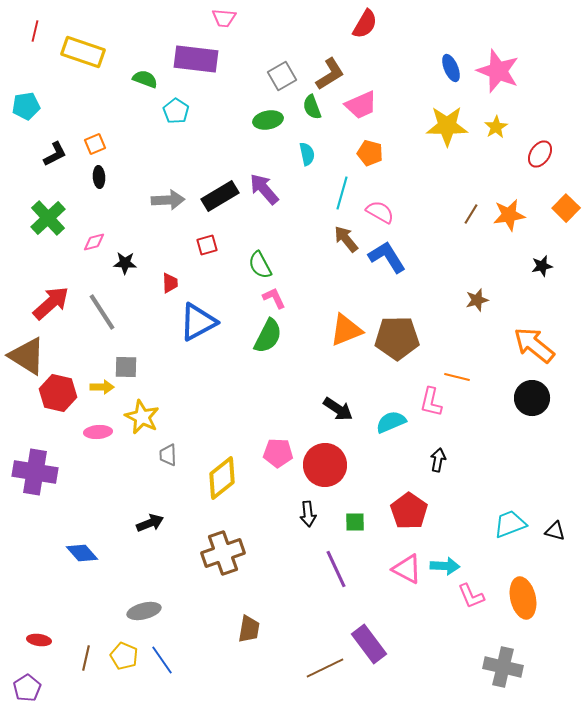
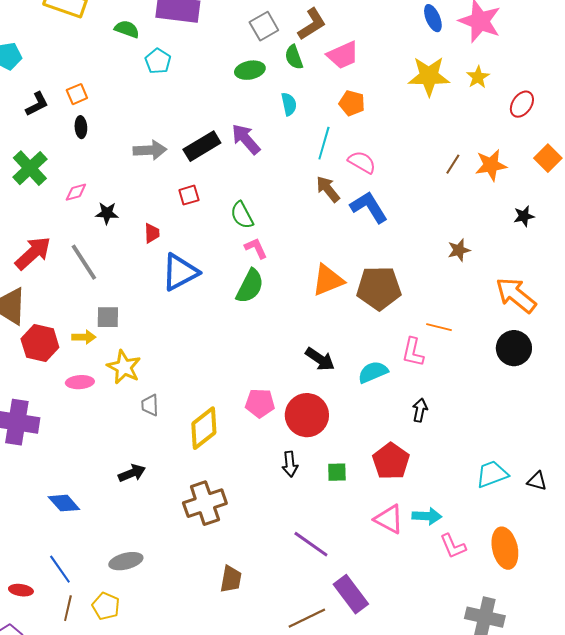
purple line: (336, 569) -> (311, 544), moved, turned -30
blue line: (162, 660) -> (60, 569), moved

